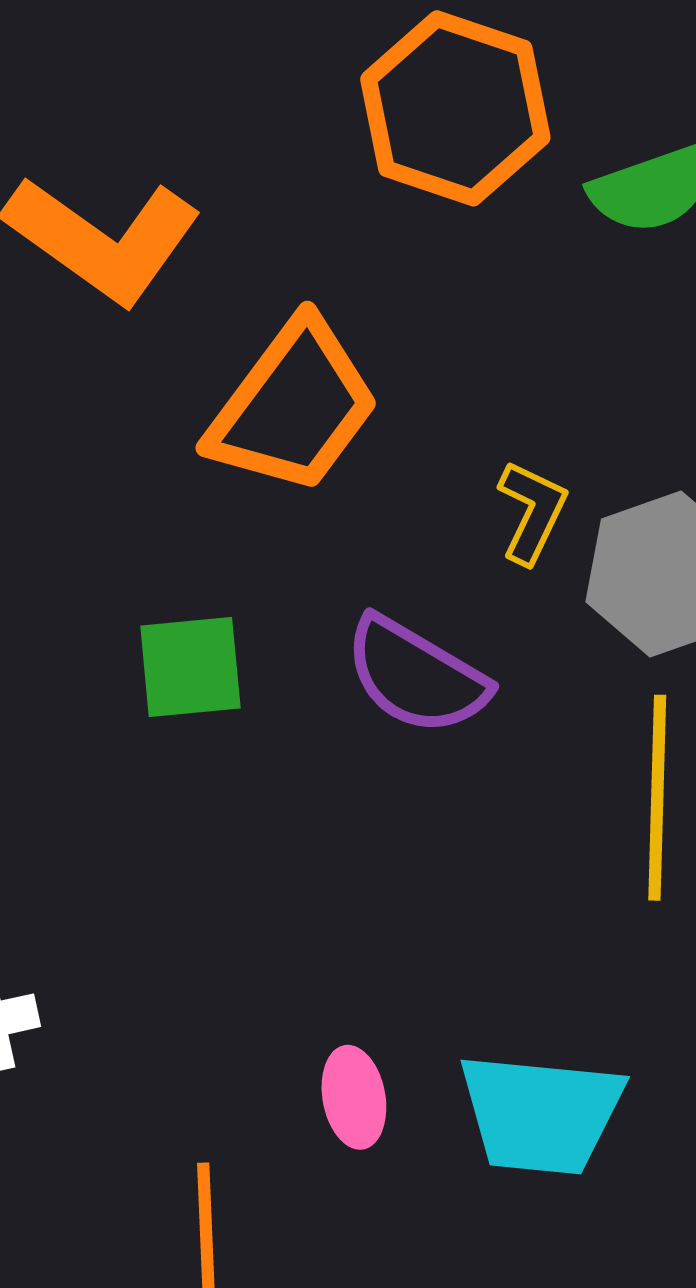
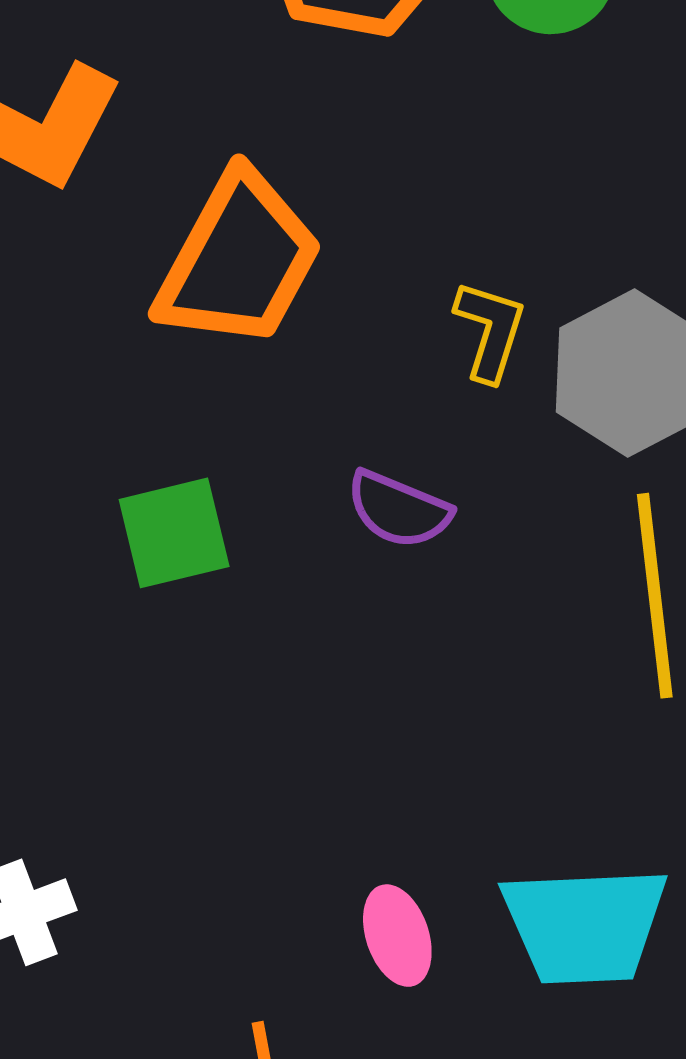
purple semicircle: (416, 676) -> (399, 509), size x0.7

